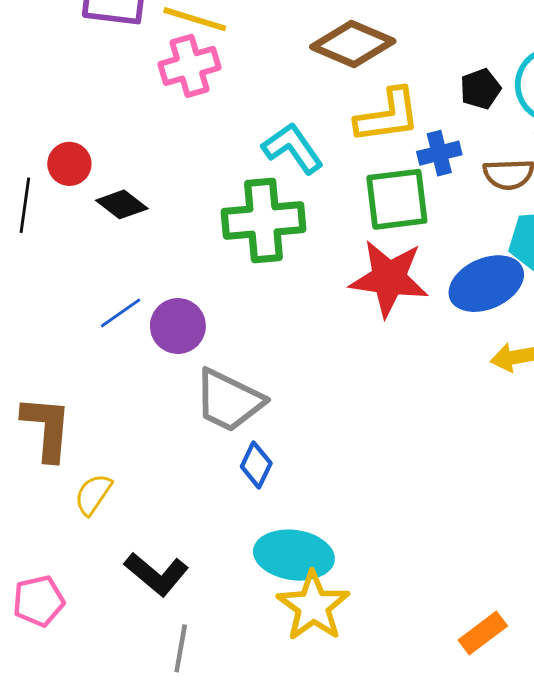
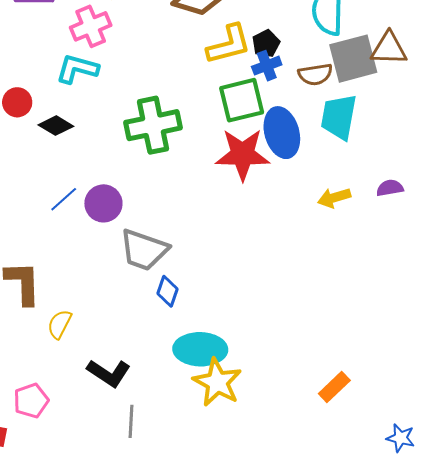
black pentagon: (480, 89) -> (266, 44), moved
cyan L-shape: (293, 148) -> (77, 69), moved, turned -33
blue ellipse: (486, 284) -> (282, 133), moved, turned -75

